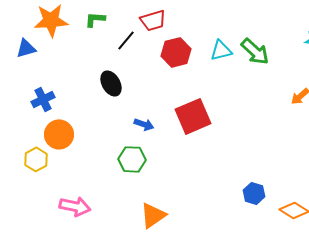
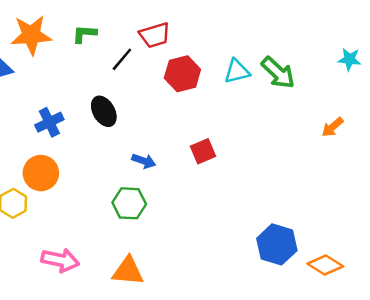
blue cross: (43, 99) -> (49, 122), moved
red square: (193, 116) -> (203, 151), size x0.6
blue hexagon: (254, 193) -> (277, 244), size x1.5
orange triangle: (153, 215) -> (128, 271), moved, turned 40

